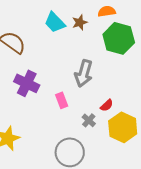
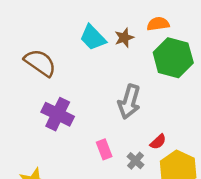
pink rectangle: (62, 100) -> (104, 149), moved

